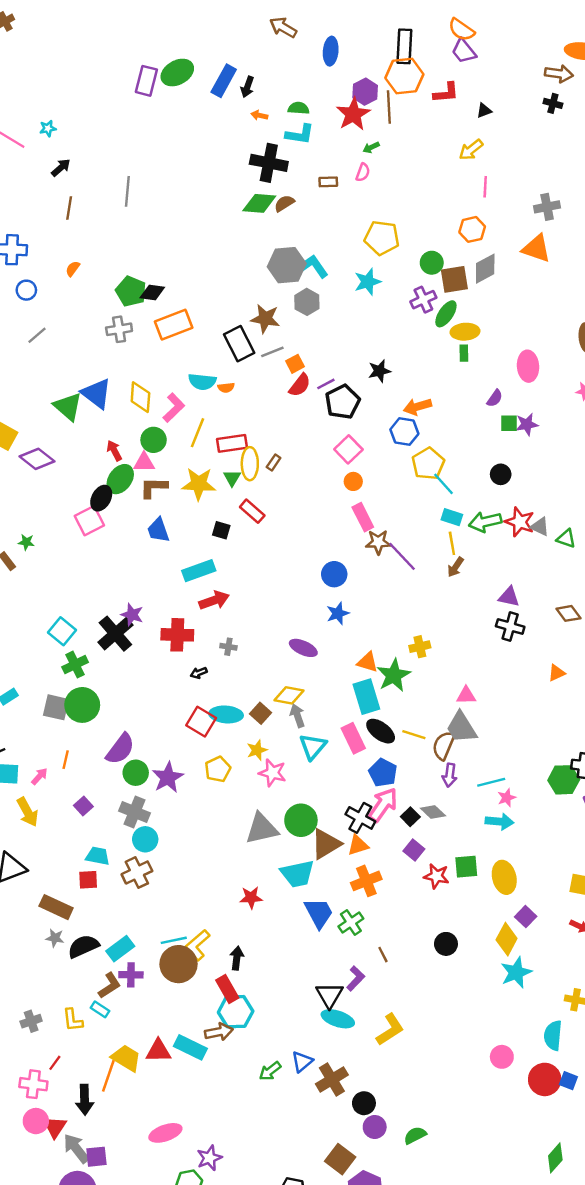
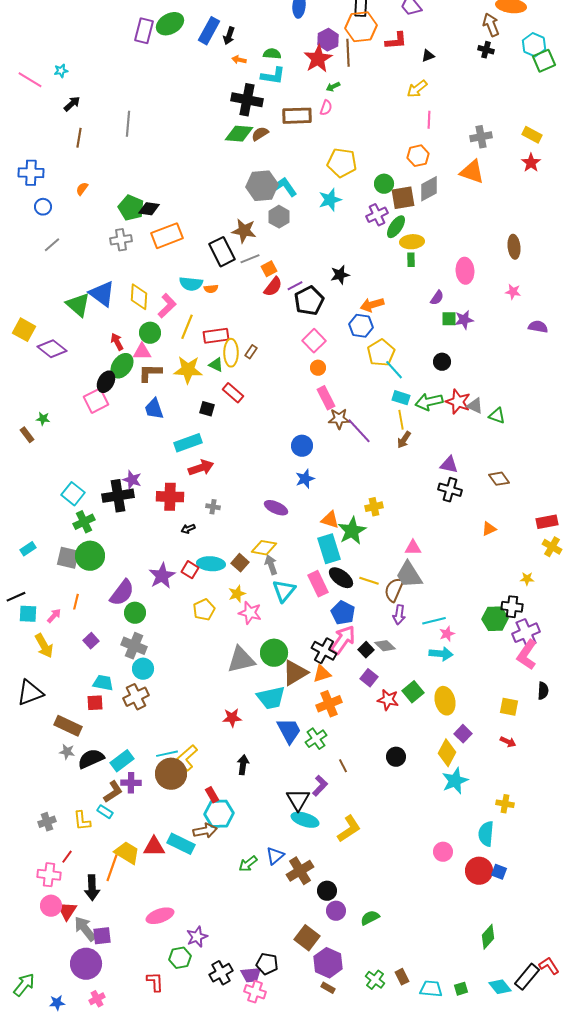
brown arrow: (559, 74) -> (491, 25), turned -120
brown rectangle: (328, 182) -> (297, 116), size x1.8
green triangle: (232, 478) -> (216, 365), turned -35
black cross: (115, 634) -> (118, 496), turned 32
red square: (201, 722) -> (190, 570), size x0.7
purple star: (168, 777) -> (162, 576), moved
green square: (466, 867) -> (413, 692), turned -35
black arrow: (237, 958) -> (243, 765), moved
red rectangle: (227, 989) -> (212, 795), size x0.7

